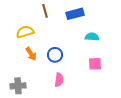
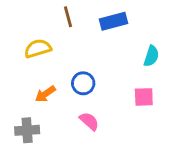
cyan semicircle: (92, 37) -> (151, 56), moved, turned 104
orange arrow: (31, 54) -> (45, 94), moved, turned 88
pink semicircle: (59, 80) -> (89, 121), turned -56

